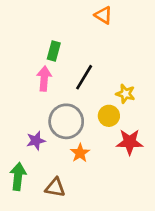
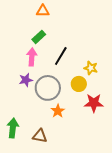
orange triangle: (103, 15) -> (43, 11), moved, turned -32
green rectangle: (54, 51) -> (39, 37), turned 32
purple star: (36, 141) -> (26, 80), moved

